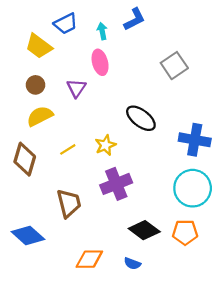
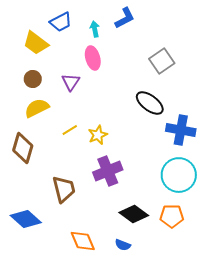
black ellipse: (141, 118) -> (150, 103), moved
yellow line: (68, 149) -> (70, 130), moved
orange diamond: (89, 259) -> (83, 241), turned 68

